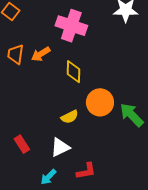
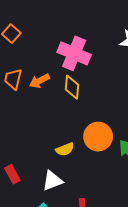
yellow diamond: (74, 72) -> (72, 87), moved

